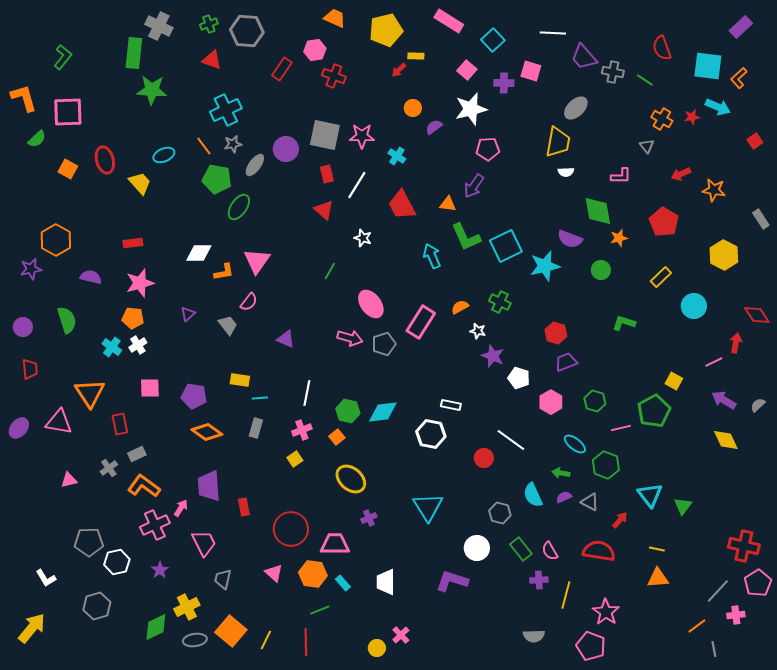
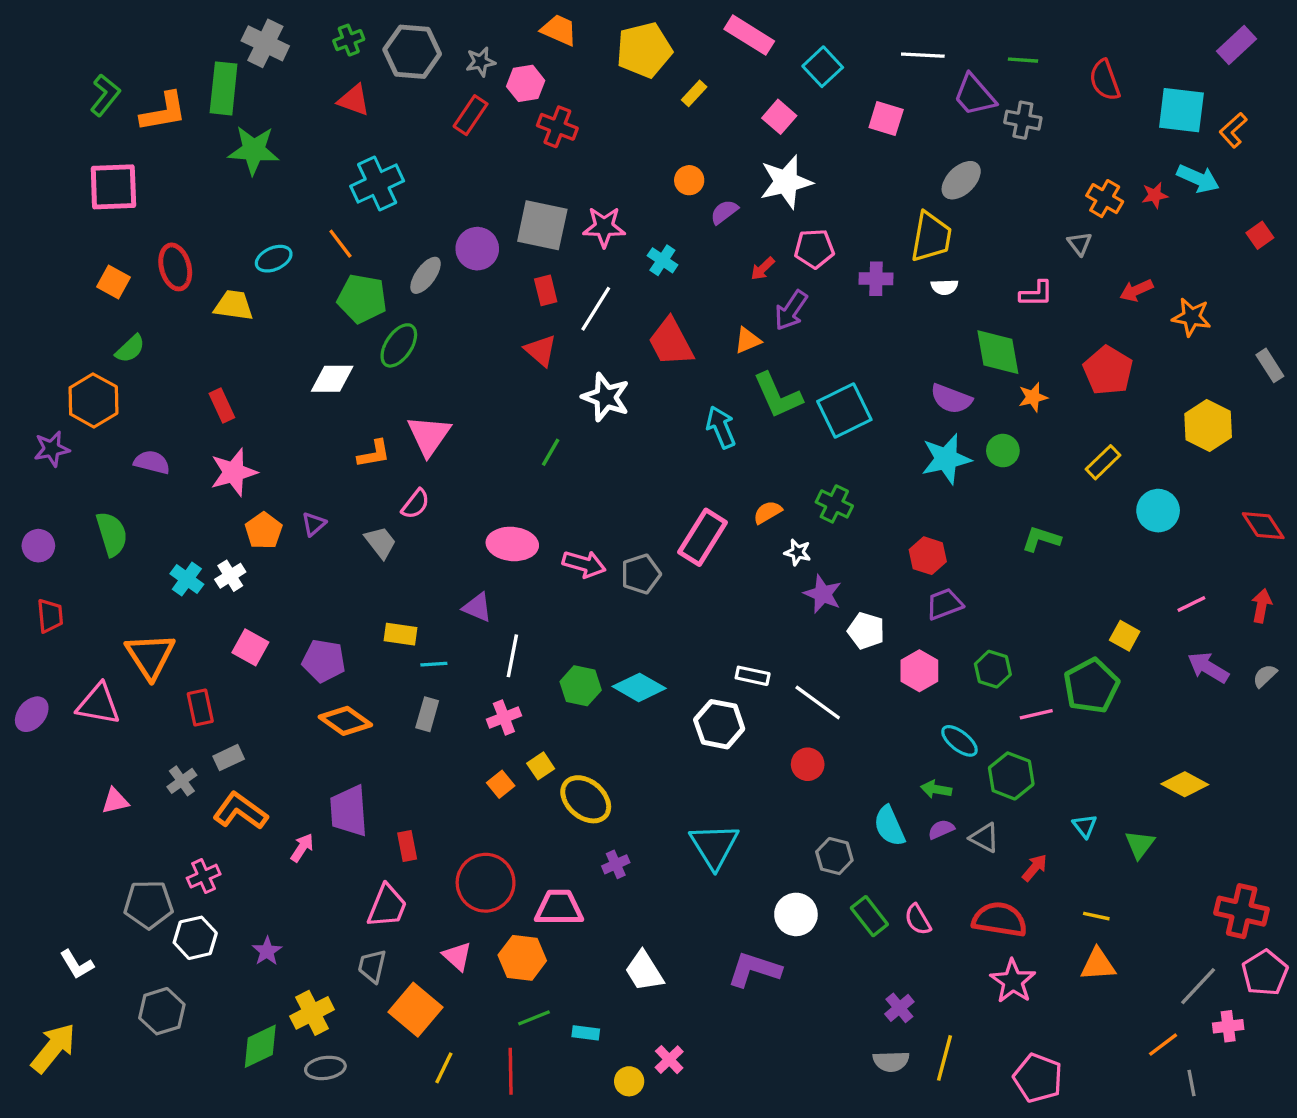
yellow rectangle: (416, 56) -> (694, 93), turned -49
red arrow: (399, 70) -> (763, 269), moved
green line: (645, 80) -> (1023, 60), moved, turned -30
purple cross: (504, 83) -> (876, 279), moved
orange L-shape: (24, 98) -> (164, 112), moved, turned 96
green semicircle: (37, 139) -> (130, 349), moved
gray star: (233, 144) -> (481, 62), moved
yellow trapezoid: (140, 183) -> (234, 305), turned -40
orange triangle: (448, 204) -> (748, 340), turned -30
white star: (363, 238) -> (606, 397), size x1.6
red rectangle: (133, 243) -> (222, 405), turned 72
white diamond: (199, 253) -> (332, 379), moved
cyan star: (545, 266) -> (946, 459), moved
pink ellipse: (371, 304) -> (512, 544), moved, turned -48
orange pentagon: (133, 318) -> (264, 531), moved, turned 30
purple triangle: (286, 339) -> (477, 607), moved
red arrow: (736, 343) -> (1262, 606), moved
pink square: (150, 388) -> (250, 647), turned 30
cyan diamond: (383, 412) -> (639, 687), turned 36
orange square: (337, 437) -> (501, 784), moved
white line: (511, 440) -> (818, 703), moved
yellow diamond: (726, 440) -> (1185, 784), moved, turned -36
yellow square: (295, 459) -> (541, 766), moved
cyan triangle: (650, 495) -> (1085, 826), size x0.6
pink cross: (155, 525) -> (204, 876), moved, size x0.7
pink trapezoid: (204, 543) -> (387, 906), moved, turned 48
purple cross: (539, 580) -> (899, 1008), moved, turned -36
white trapezoid: (386, 582) -> (644, 971), turned -32
cyan rectangle: (343, 583) -> (586, 1033), moved, turned -42
yellow line: (566, 595) -> (944, 1058), moved
pink star: (606, 612) -> (1013, 981), moved
orange square: (231, 631) -> (415, 1010), moved
pink pentagon: (591, 646) -> (1038, 1078), moved

